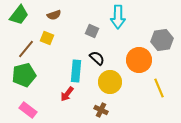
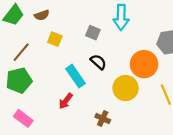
brown semicircle: (54, 15) -> (42, 15), moved
yellow square: (47, 38) -> (55, 39), moved
cyan rectangle: (76, 71) -> (75, 76), turned -40
yellow circle: (110, 82) -> (126, 88), moved

